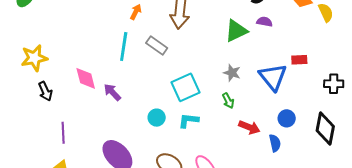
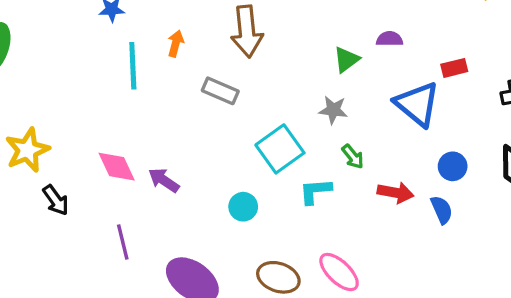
purple semicircle: (264, 22) -> (389, 39), moved
green triangle: (236, 31) -> (346, 60), moved, size x0.7
cyan line: (124, 47) -> (133, 66), moved
gray star: (232, 73) -> (333, 110), moved
cyan L-shape: (189, 120) -> (315, 191), moved
purple line: (63, 133) -> (123, 242), moved

